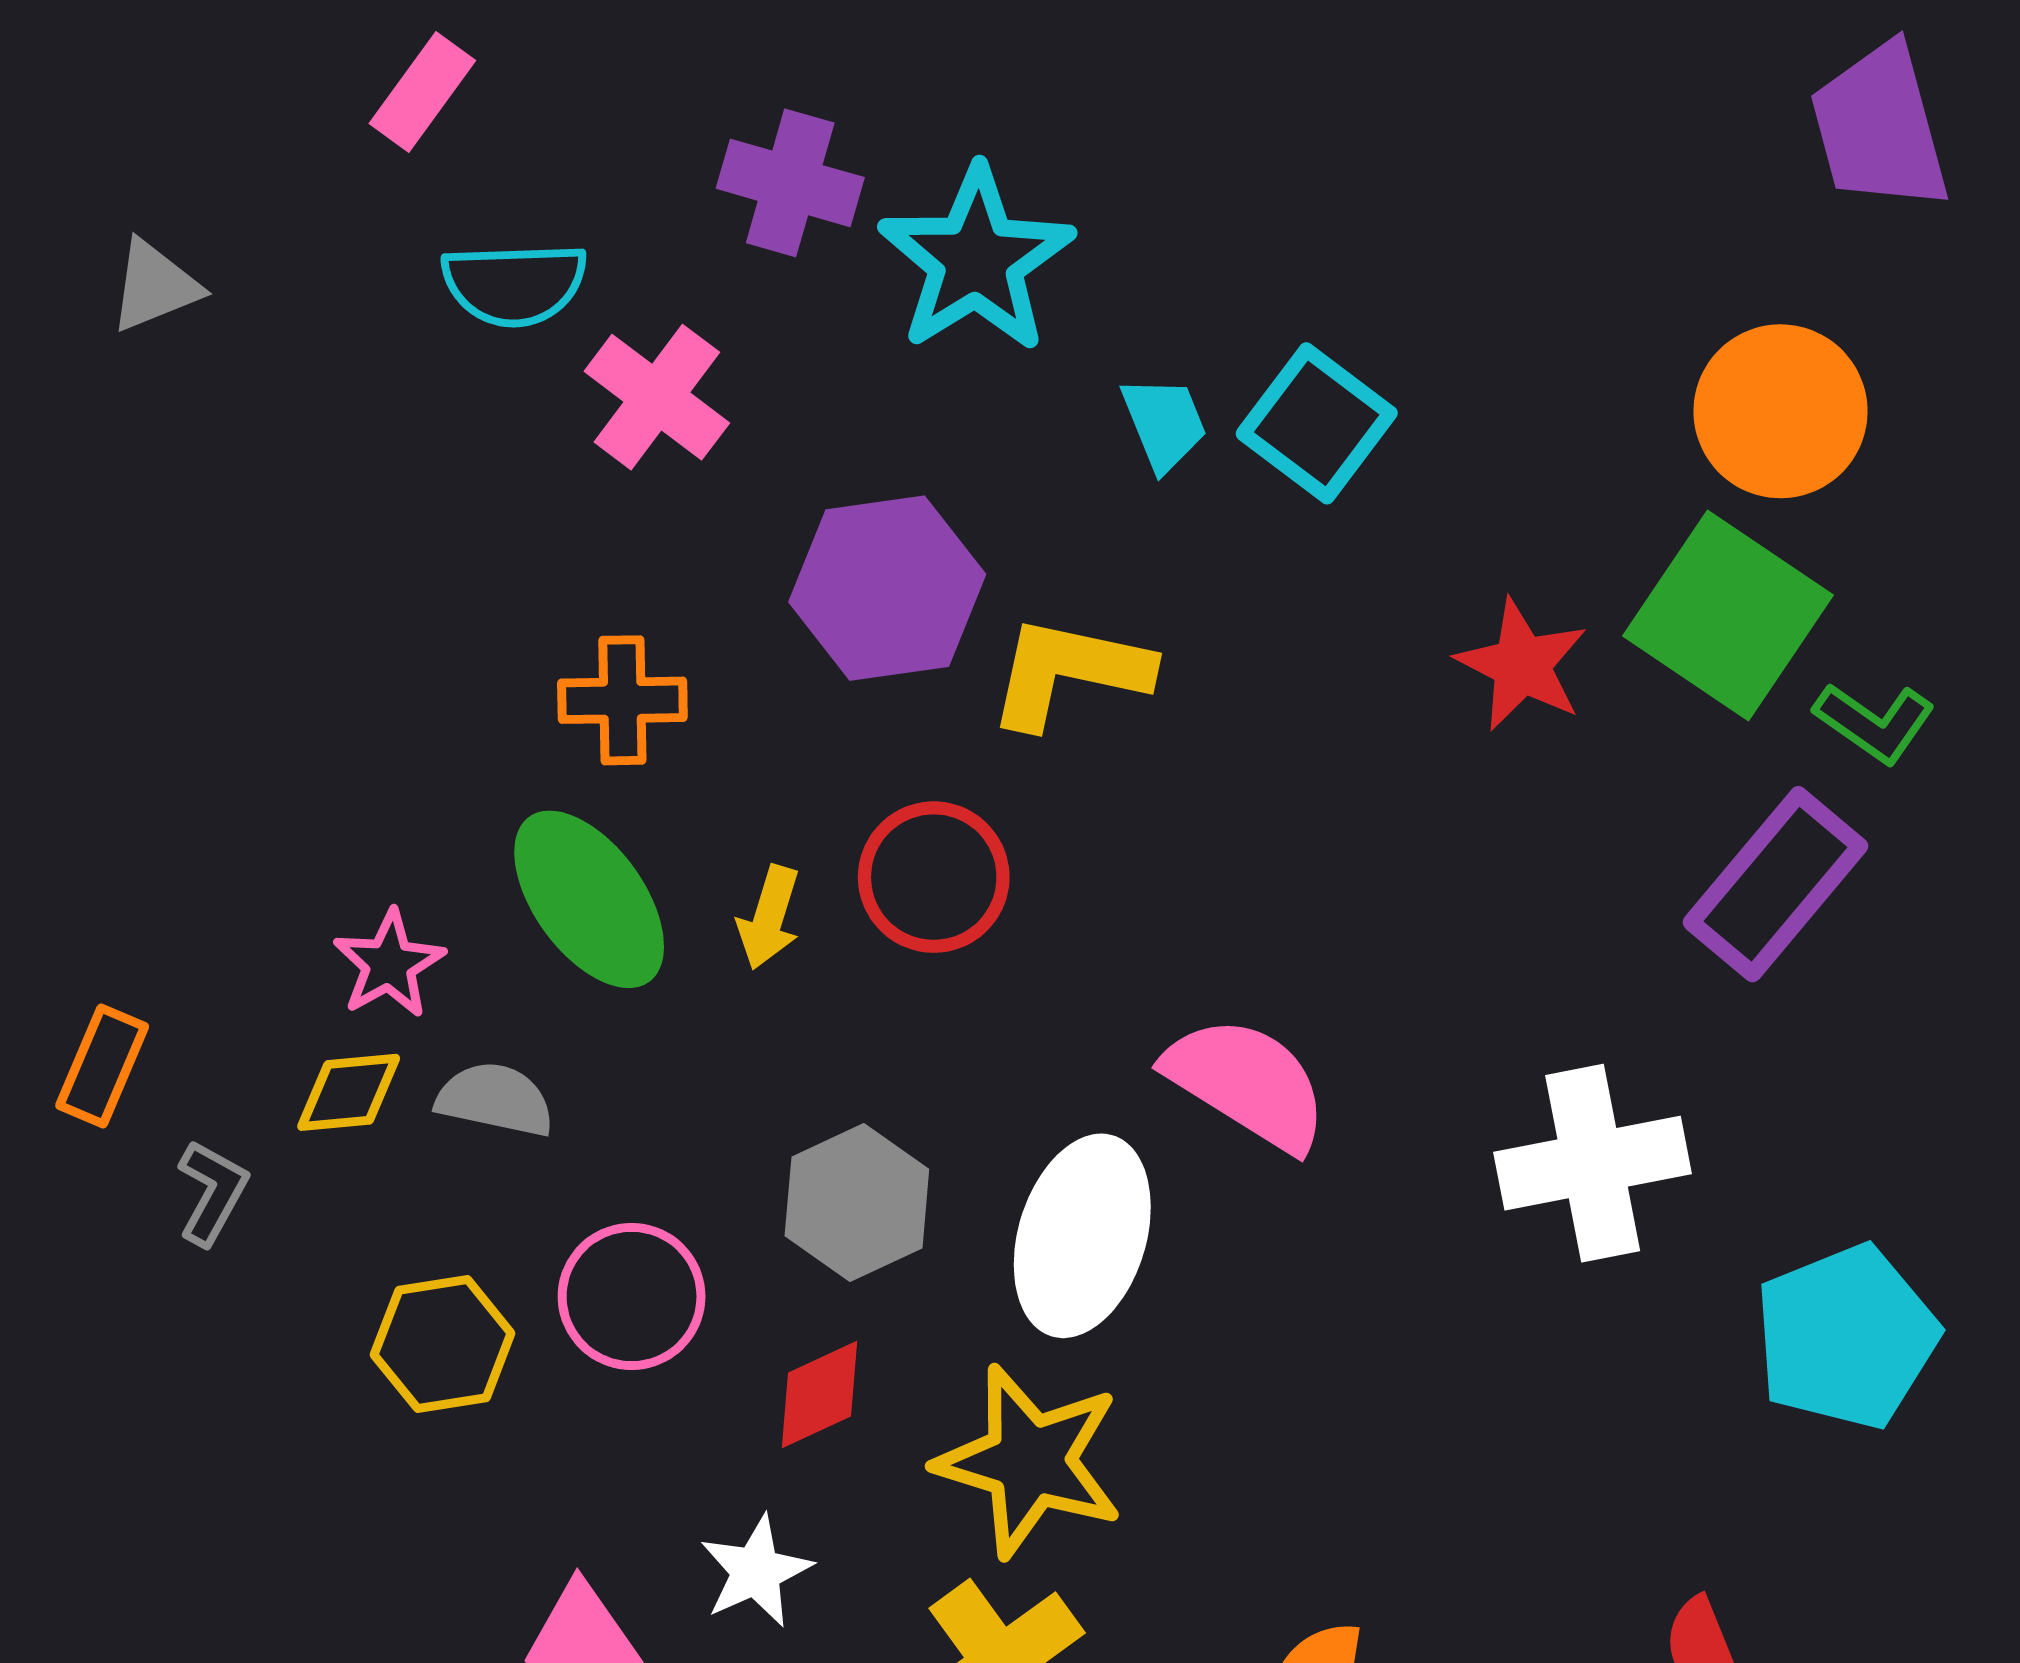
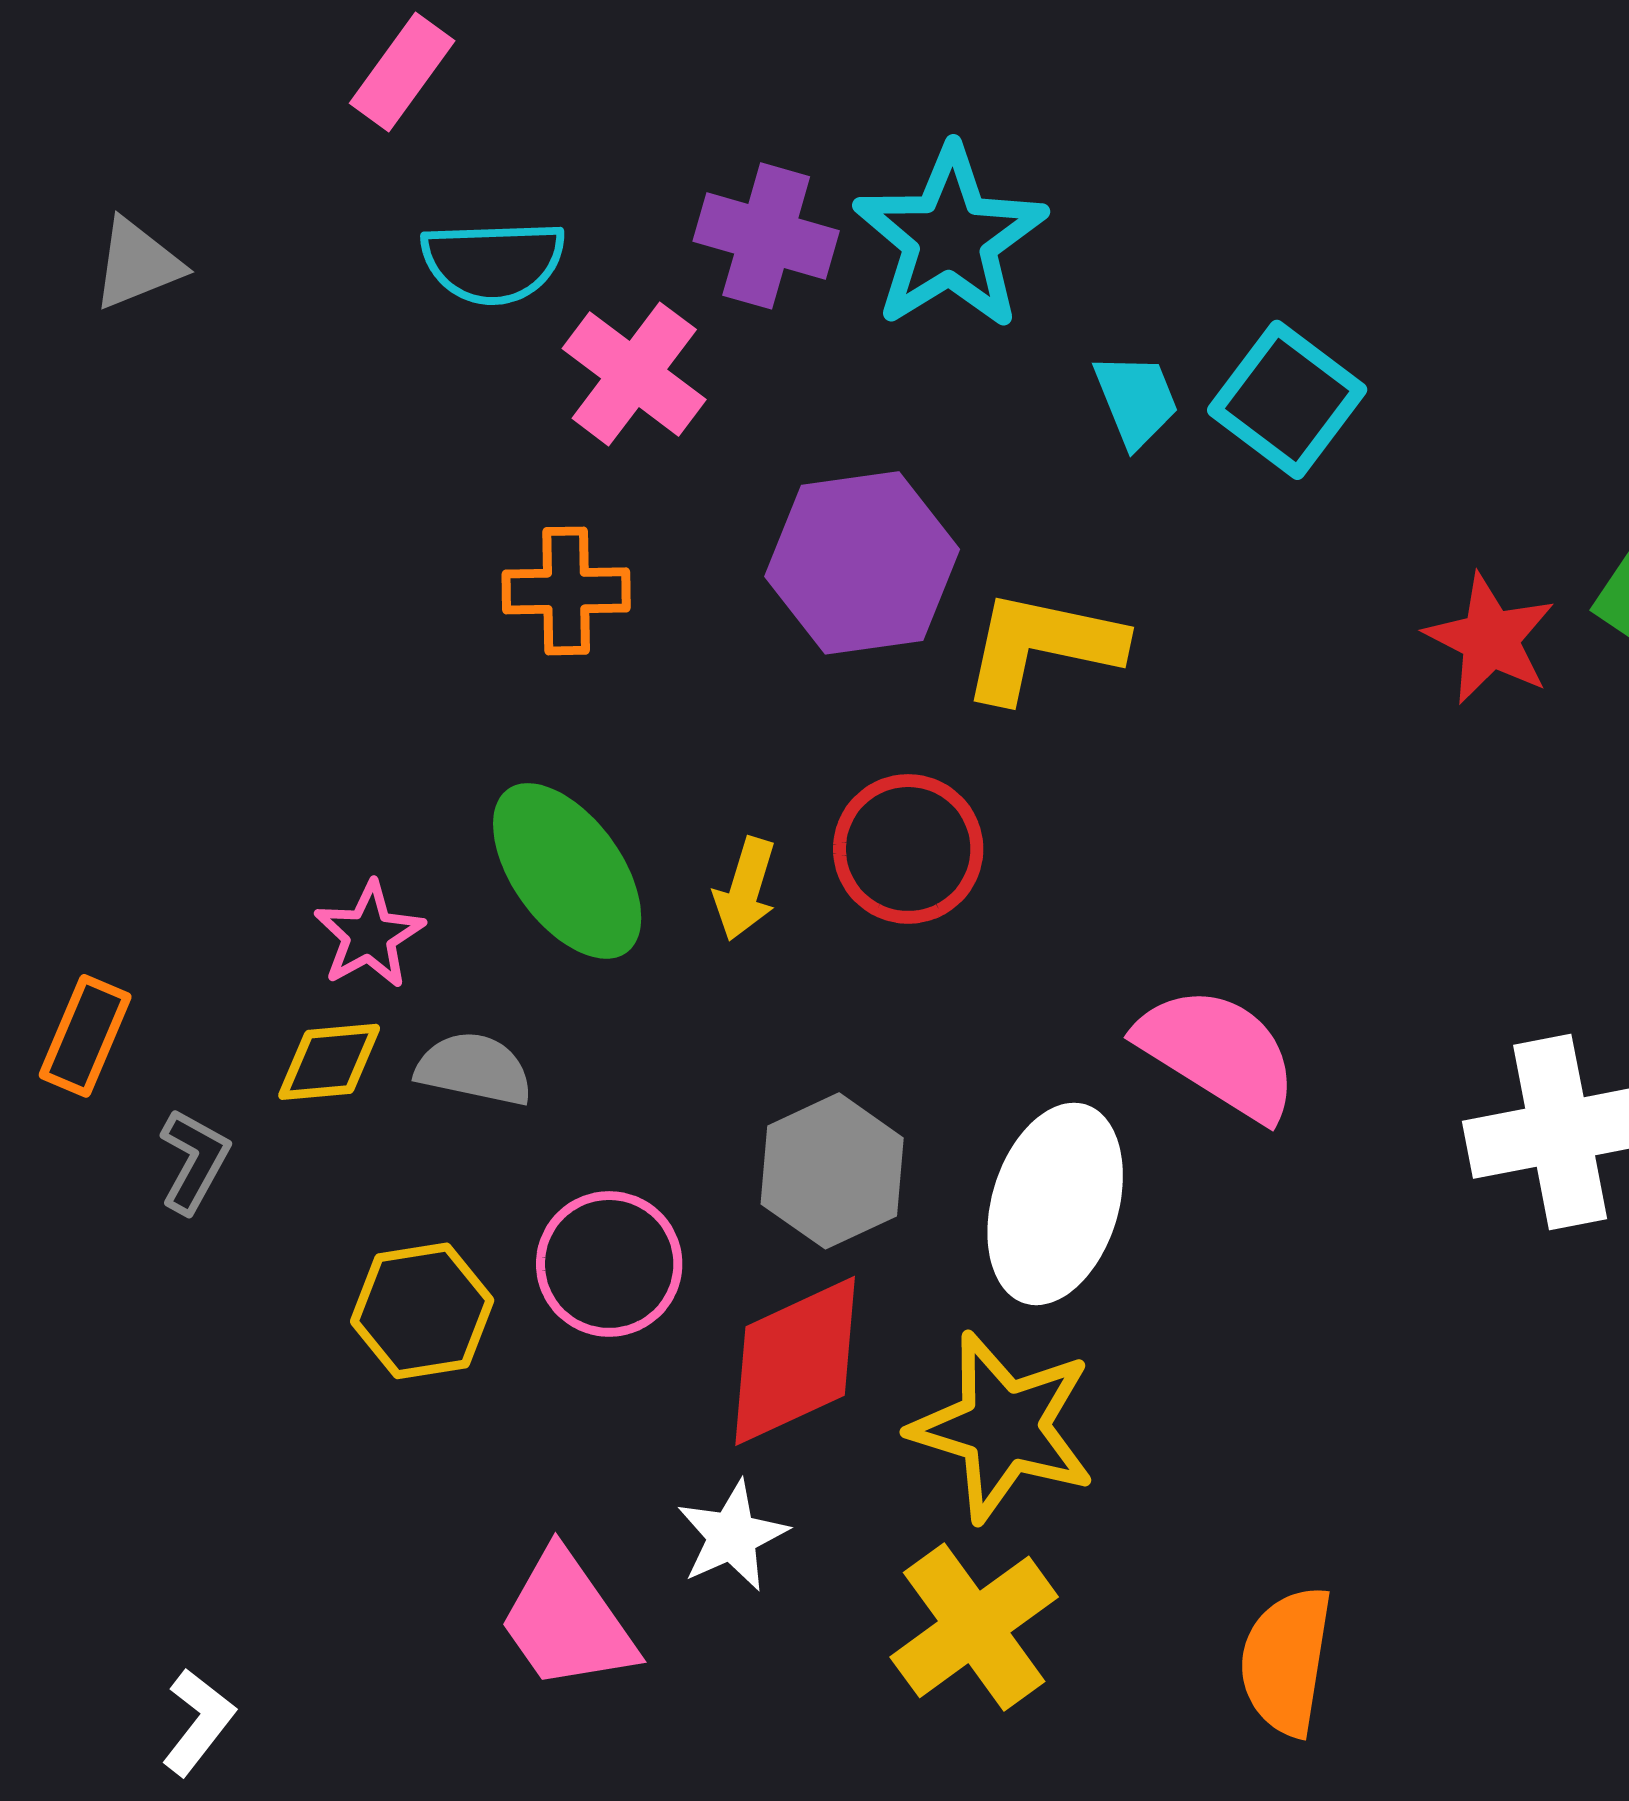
purple cross: (790, 183) -> (766, 236), moved
orange cross: (622, 700) -> (566, 591), moved
red diamond: (820, 1394) -> (795, 1361), size x1.6

